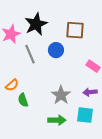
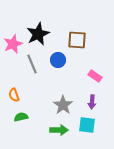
orange semicircle: (12, 85) -> (14, 95), turned 112
purple arrow: (90, 92) -> (92, 102), turned -80
green semicircle: (23, 100) -> (21, 117), moved, turned 96

